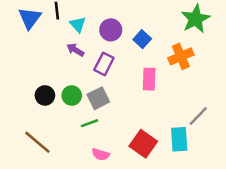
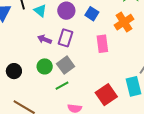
purple arrow: (75, 50) -> (44, 39), moved
black circle: (45, 95) -> (14, 71), moved
red square: (143, 144) -> (106, 95), turned 30

